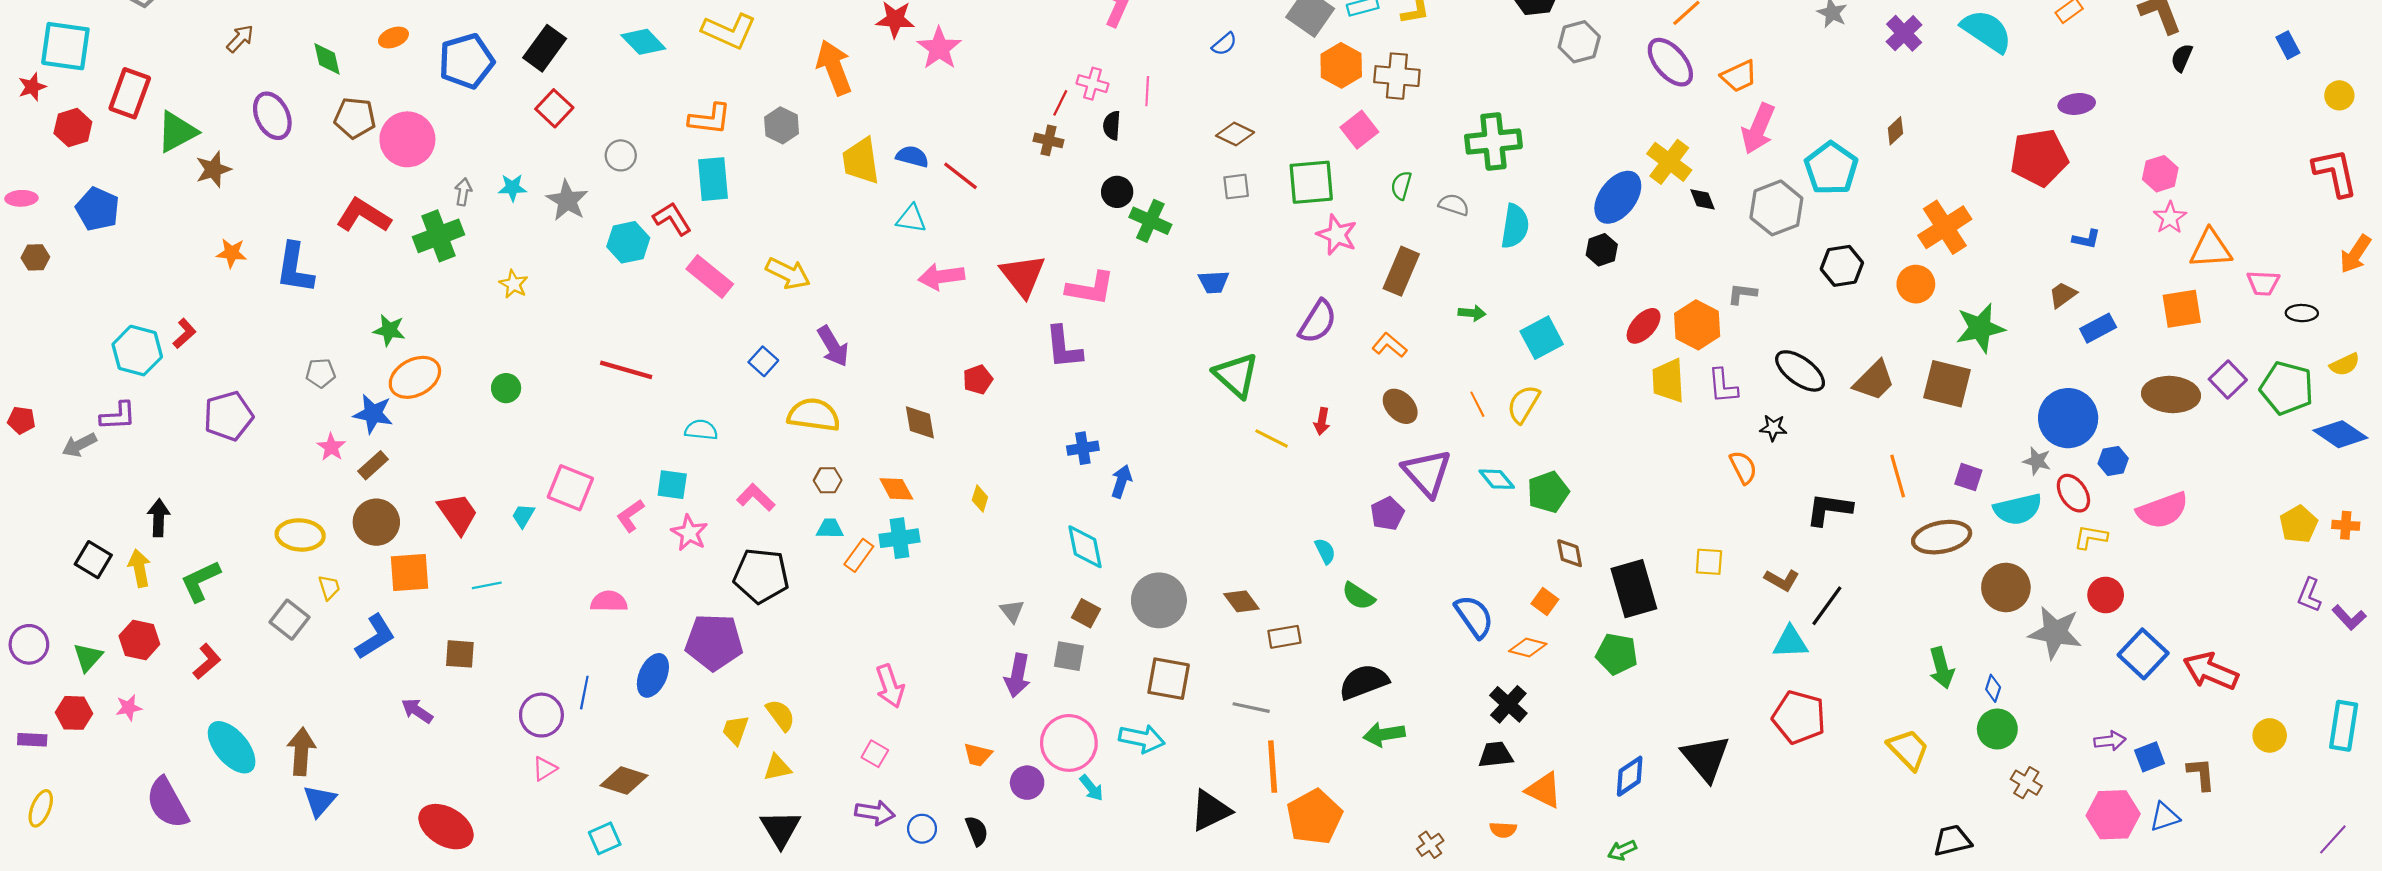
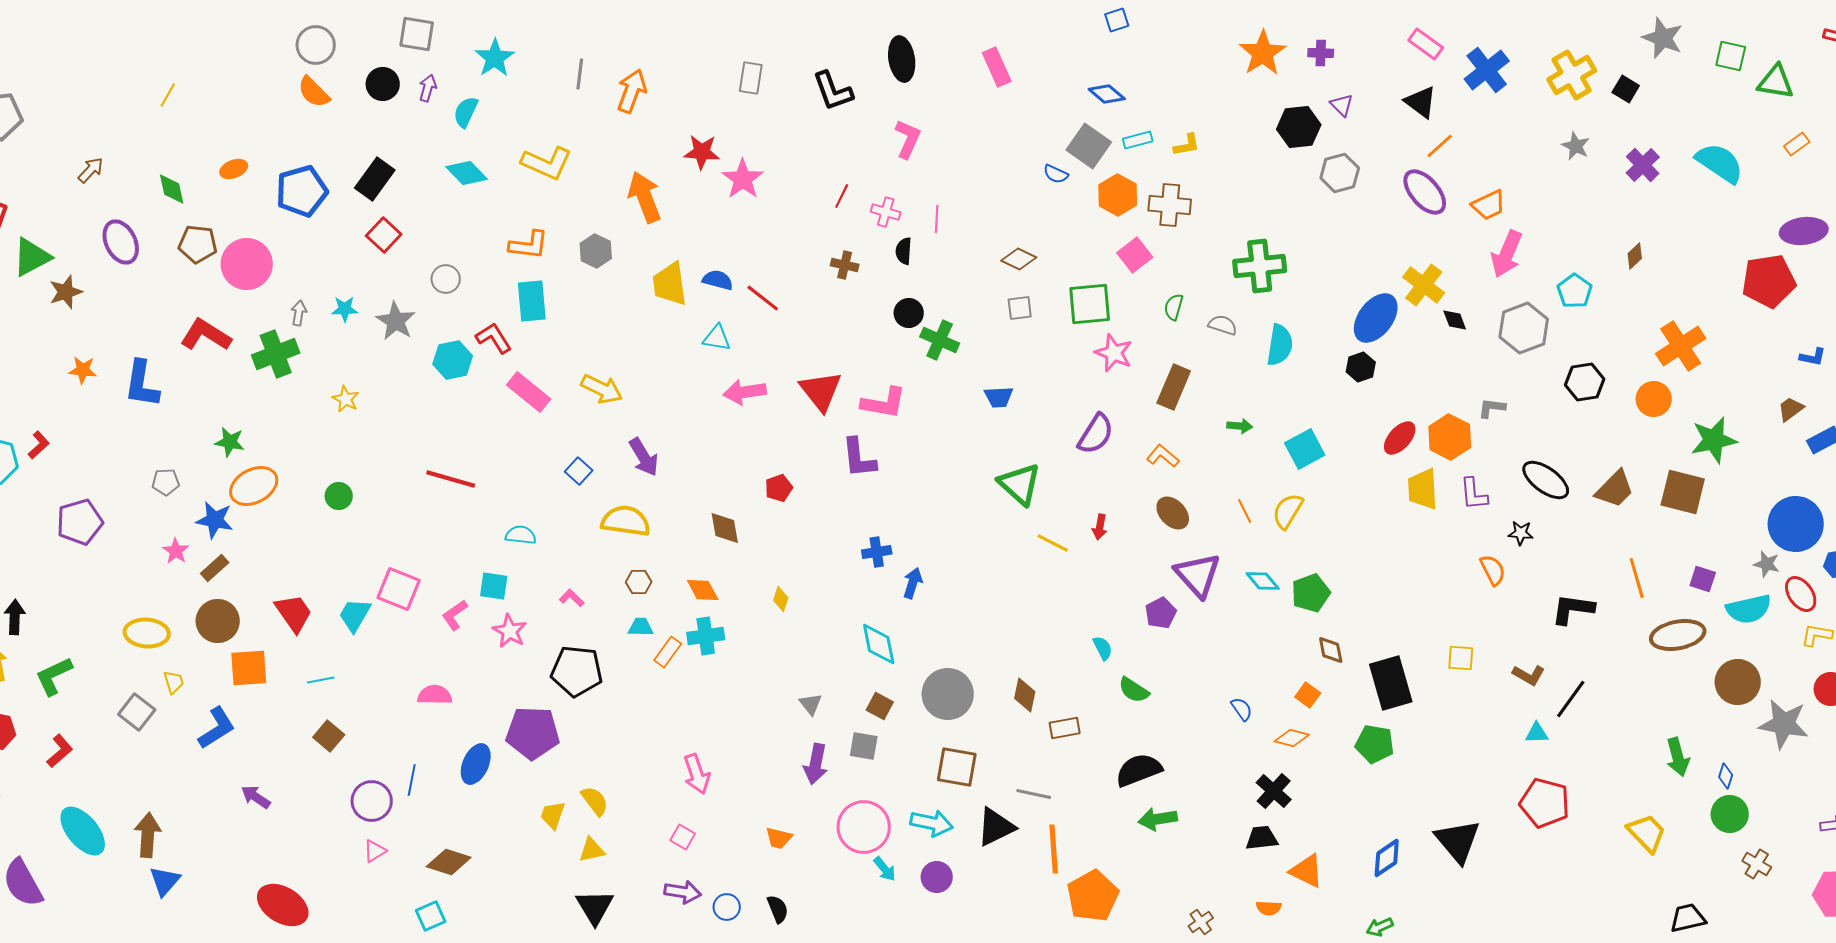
blue semicircle: (1224, 44) -> (1056, 174), moved, turned 65
red line: (1060, 103) -> (842, 196), moved
purple ellipse: (2077, 104) -> (1804, 231), size x1.4
cyan pentagon: (1831, 168) -> (1575, 291), size x0.7
pink L-shape: (756, 497) -> (572, 598), size x0.7
cyan trapezoid: (523, 516) -> (355, 615), size x1.5
brown diamond: (1241, 601) -> (1025, 695), turned 48
blue semicircle: (1474, 616) -> (1242, 709), size x0.6
cyan triangle: (1790, 642) -> (1537, 733), size x0.7
brown square: (460, 654) -> (329, 736), moved, turned 36
purple circle: (1027, 783) -> (937, 877), moved
black triangle: (1210, 810) -> (996, 827), moved

